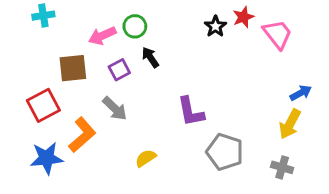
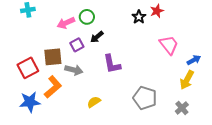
pink trapezoid: (277, 34) -> (169, 45), moved
black arrow: (150, 57) -> (97, 37), turned -96
brown square: (73, 68) -> (53, 57), moved
gray arrow: (115, 109) -> (74, 70), turned -30
purple L-shape: (191, 112) -> (112, 64), moved
gray cross: (282, 167) -> (182, 108), turned 32

